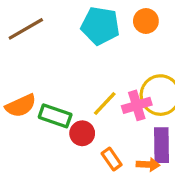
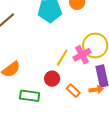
green rectangle: (55, 116) -> (30, 96), moved

